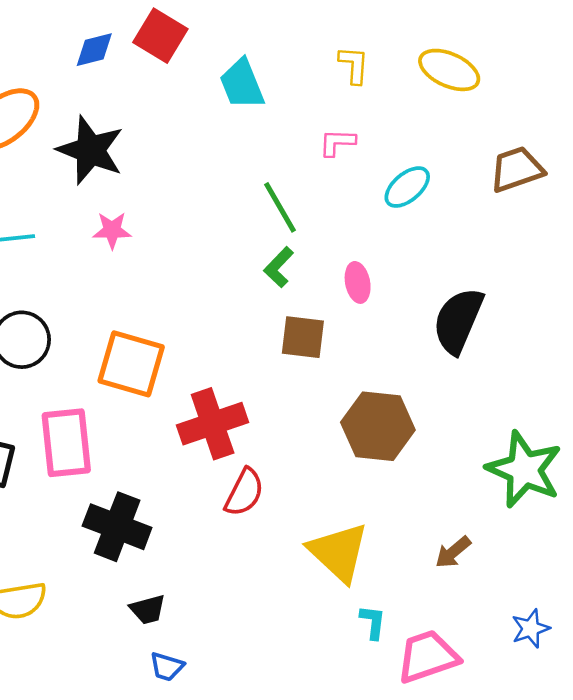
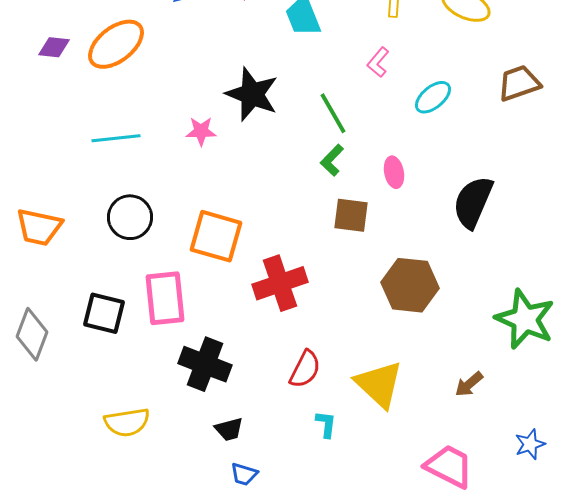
pink L-shape: (337, 143) -> (378, 62), turned -52
black star: (90, 150) -> (252, 94), moved
red semicircle: (244, 492) -> (305, 369), moved
cyan L-shape: (373, 622) -> (326, 424), moved
pink trapezoid: (428, 657) -> (449, 466), turned 46

